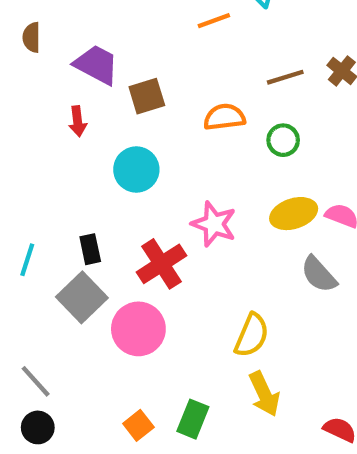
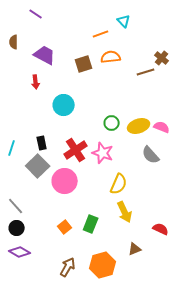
brown line: (285, 77) -> (146, 72), moved
brown square: (147, 96) -> (84, 64), moved
orange semicircle: (224, 117) -> (111, 57), moved
green circle: (283, 140) -> (112, 123), moved
pink star: (214, 224) -> (103, 153), moved

